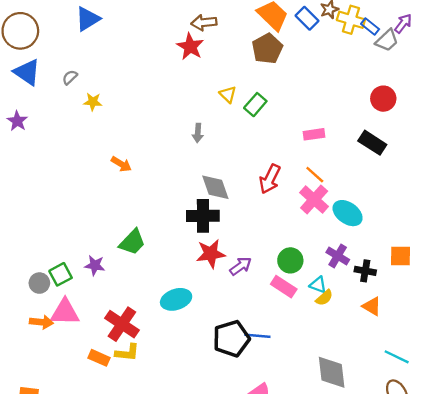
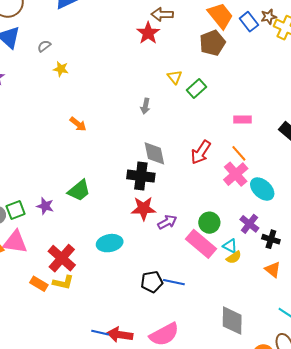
pink rectangle: (284, 287) -> (201, 244), size x1.4
black pentagon: (231, 339) -> (152, 282), size x0.7

